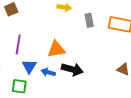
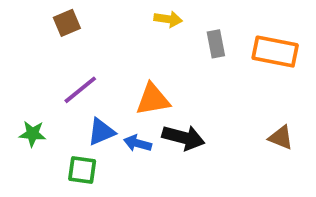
purple line: (18, 44) -> (80, 90), turned 42
blue triangle: (29, 66) -> (101, 132), turned 35

